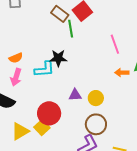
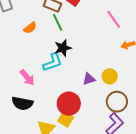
green line: (71, 29) -> (58, 22), moved
orange semicircle: (16, 58) -> (30, 28), moved
pink arrow: (16, 77) -> (27, 78), turned -42

